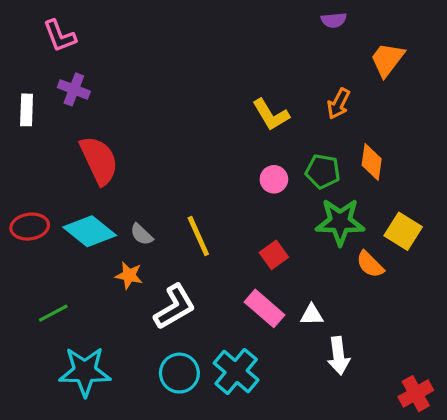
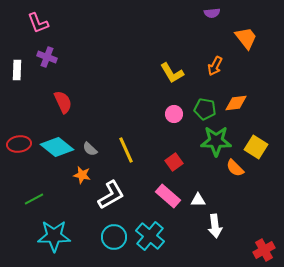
orange trapezoid: (387, 60) -> (246, 38), turned 105
red semicircle: (99, 160) -> (63, 102), size x0.7
orange diamond: (372, 162) -> (236, 103), turned 75

